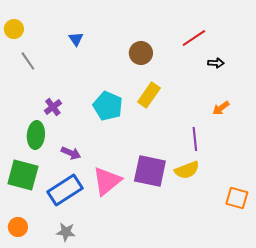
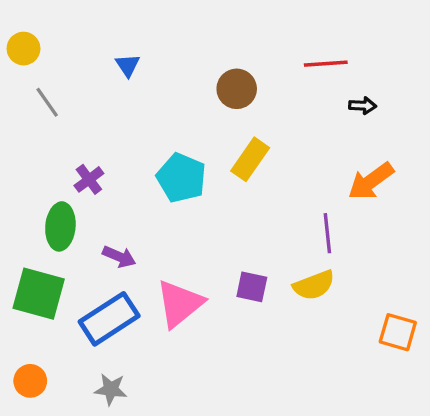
red line: (194, 38) -> (326, 64), turned 30
orange arrow: (221, 108) -> (371, 181), size x1.6
purple square: (150, 171) -> (252, 287), size x0.6

